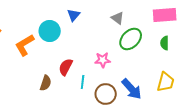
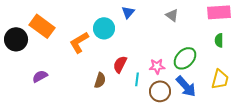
green ellipse: (131, 39) -> (185, 58), moved
pink star: (103, 60) -> (157, 66), moved

